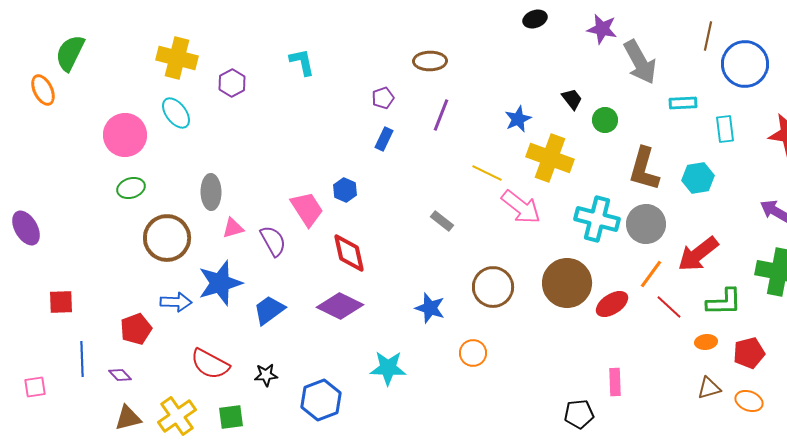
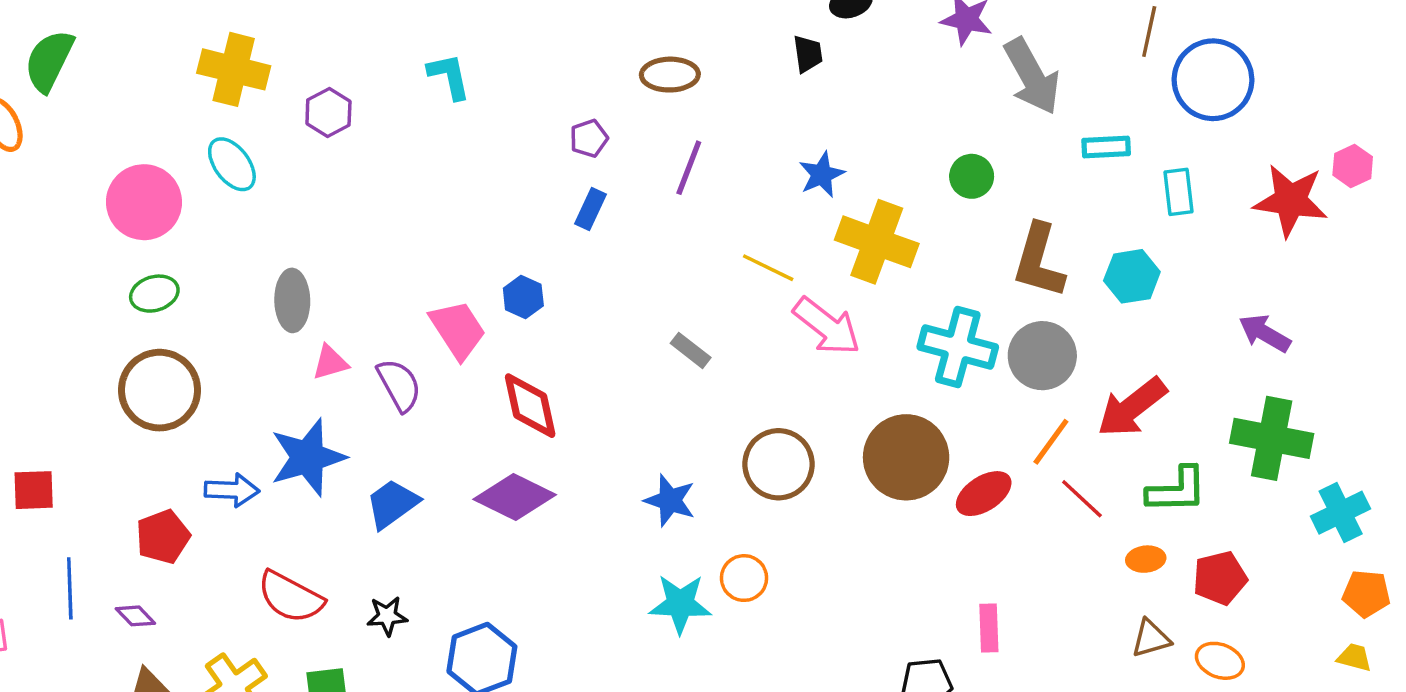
black trapezoid: (572, 99) -> (808, 54), moved, turned 30
brown circle: (167, 238) -> (159, 390), moved
cyan star: (388, 368) -> (680, 604), moved

